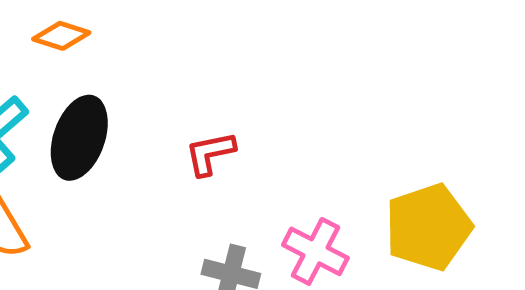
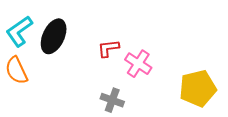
pink cross: (315, 251) -> (138, 64), moved

